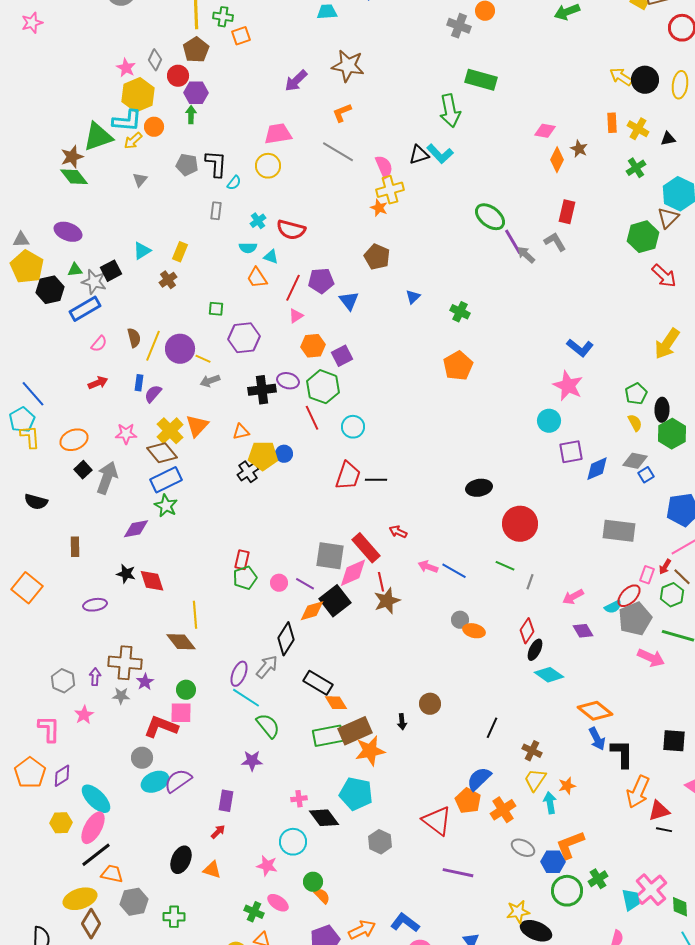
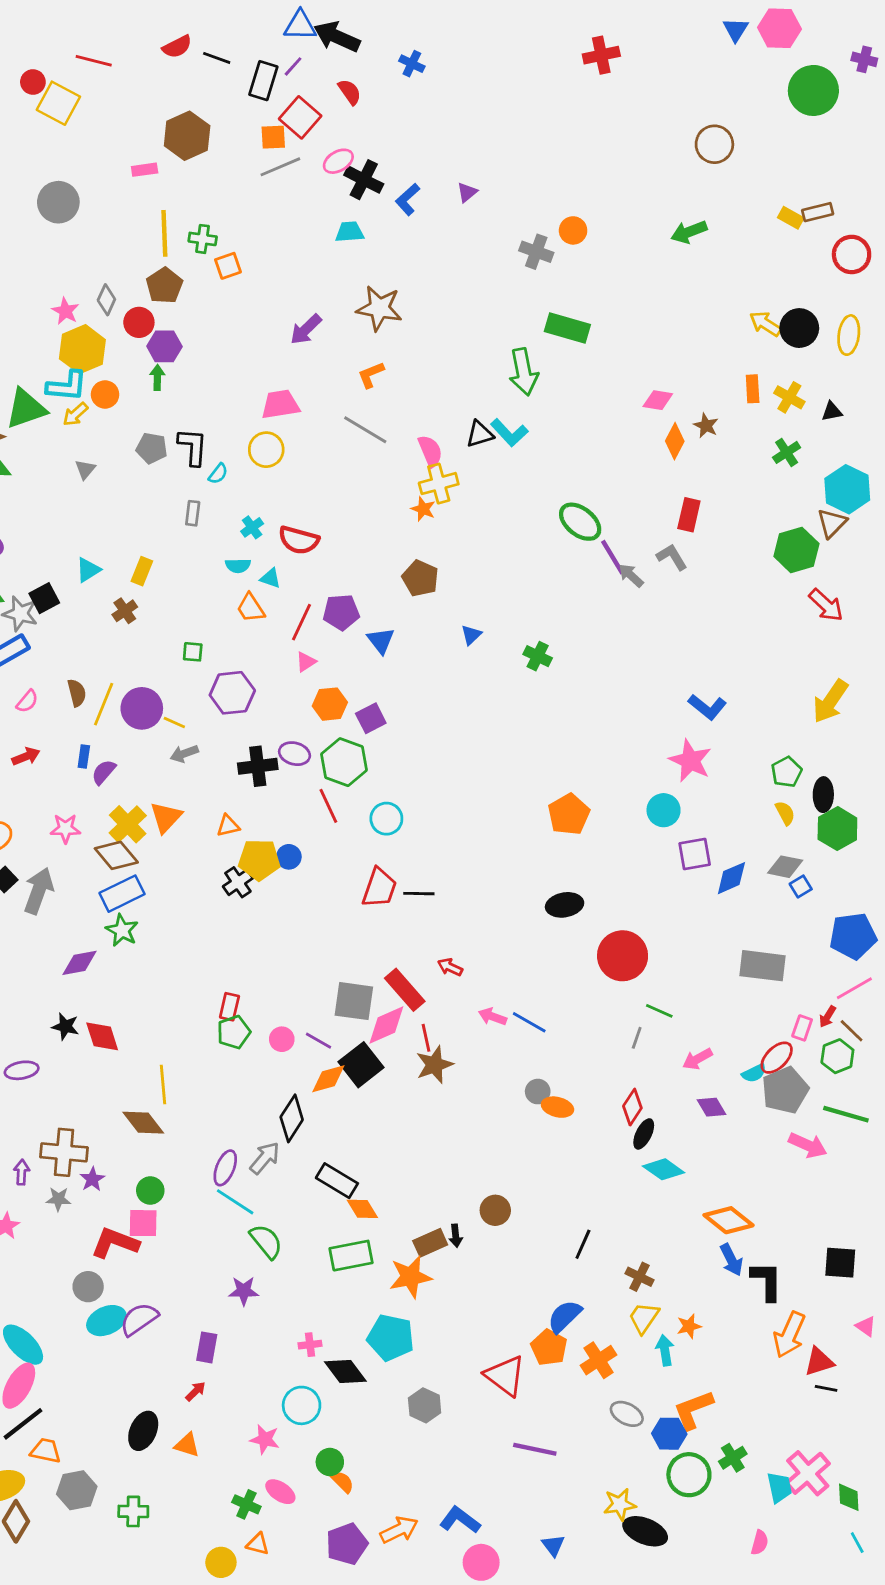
orange pentagon: (458, 366) -> (569, 814), moved
green line: (505, 566) -> (659, 1011), moved
brown rectangle: (355, 731) -> (430, 1243), moved, size x0.7

